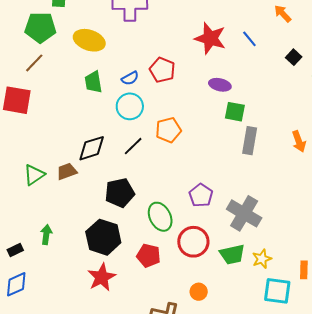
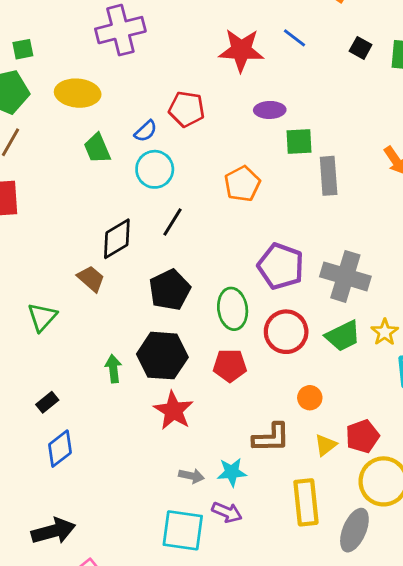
orange pentagon: (168, 130) -> (242, 184), moved
brown trapezoid: (67, 171) -> (91, 279), turned 75
green triangle: (34, 175) -> (42, 317), moved
purple pentagon: (201, 195) -> (281, 266), size x1.4
green ellipse: (160, 217) -> (233, 309), turned 32
green arrow: (46, 235) -> (113, 369), moved

